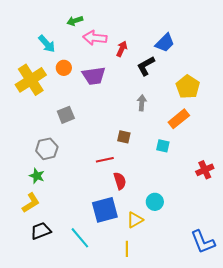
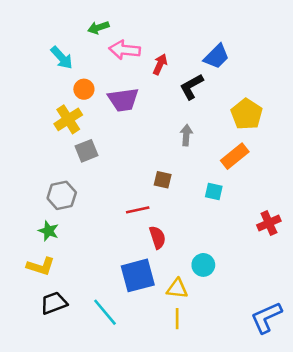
yellow cross: (31, 80) -> (68, 119), moved, size x0.7
yellow L-shape: (31, 203) -> (41, 266), turned 50
yellow triangle: (135, 220) -> (177, 289), turned 36
blue L-shape: (203, 242) -> (266, 317), turned 88
yellow line: (127, 249) -> (177, 319), moved

